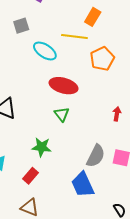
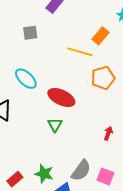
cyan ellipse: (45, 51) -> (26, 79), moved
green star: (41, 147) -> (44, 174), moved

